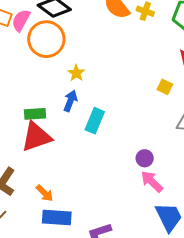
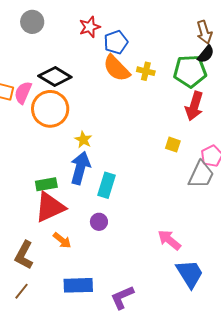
blue arrow: (70, 101) -> (80, 168), size x1.5
purple circle: (145, 158) -> (99, 222), moved
orange arrow: (44, 193) -> (62, 240), moved

